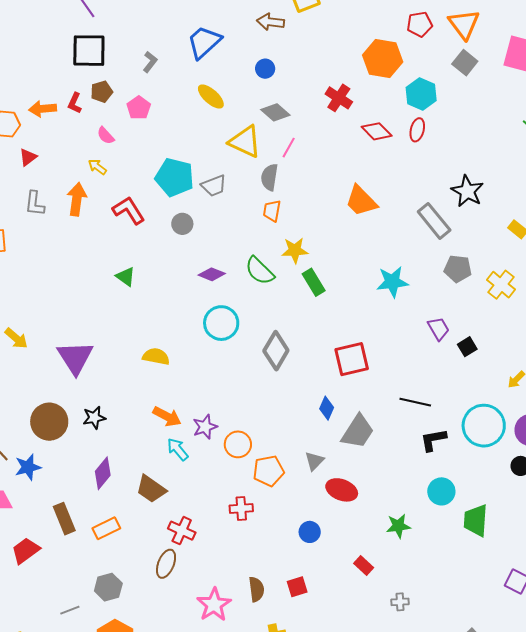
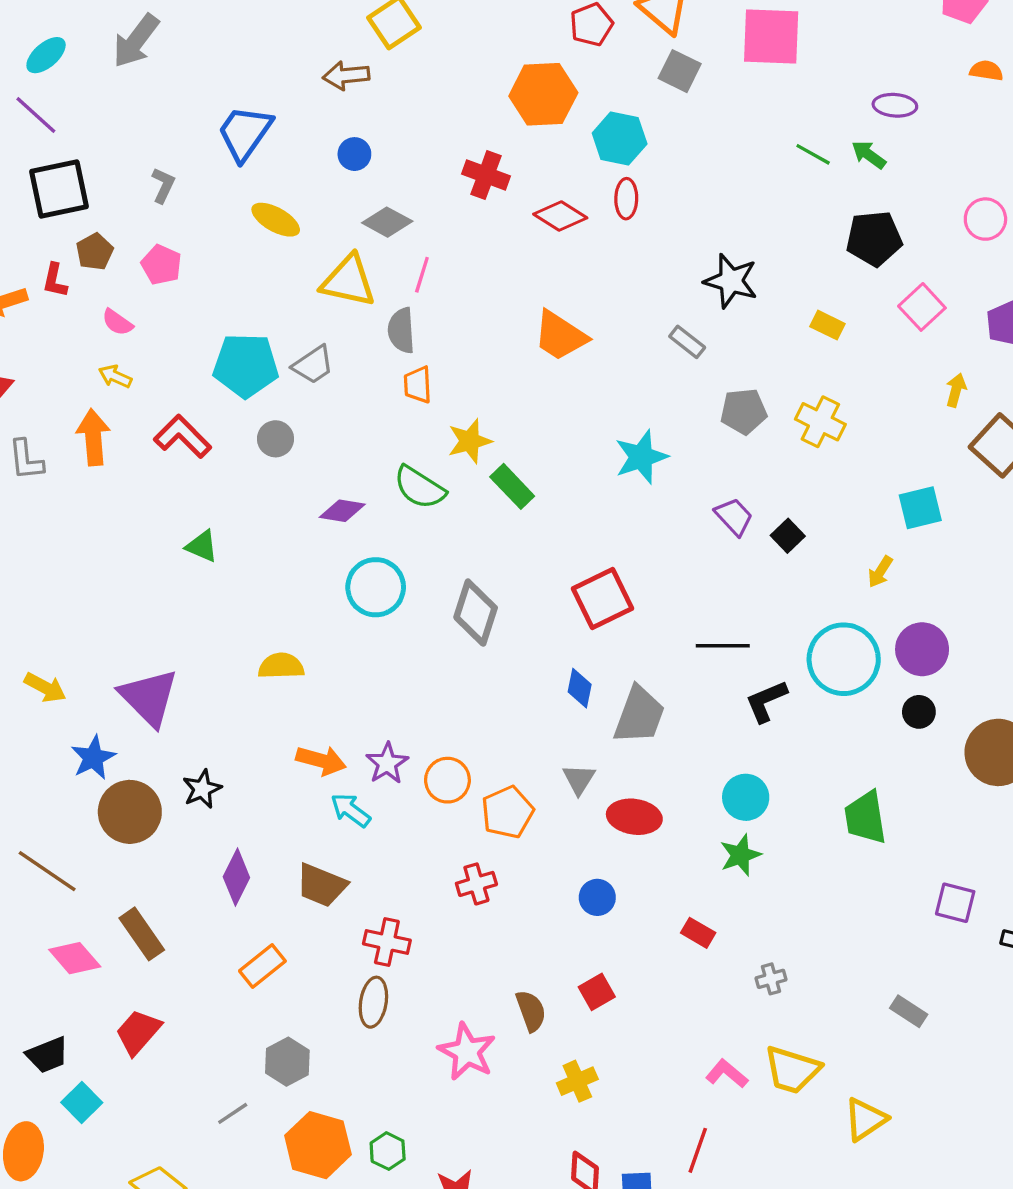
gray rectangle: (434, 221) -> (687, 342), size x0.6
blue star: (28, 467) -> (93, 758), moved
cyan circle: (441, 491) -> (746, 797), moved
brown rectangle: (64, 519) -> (142, 934), moved

